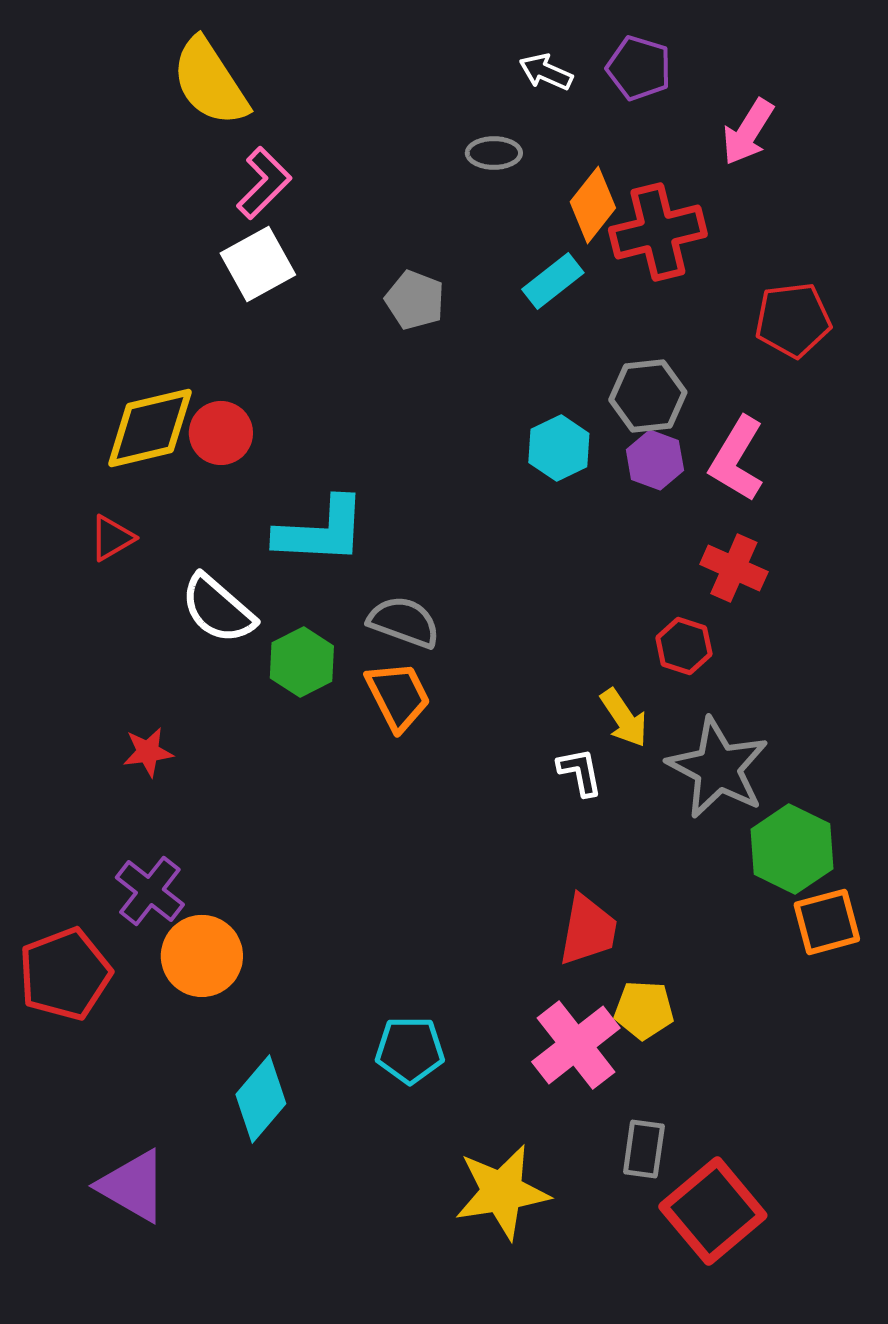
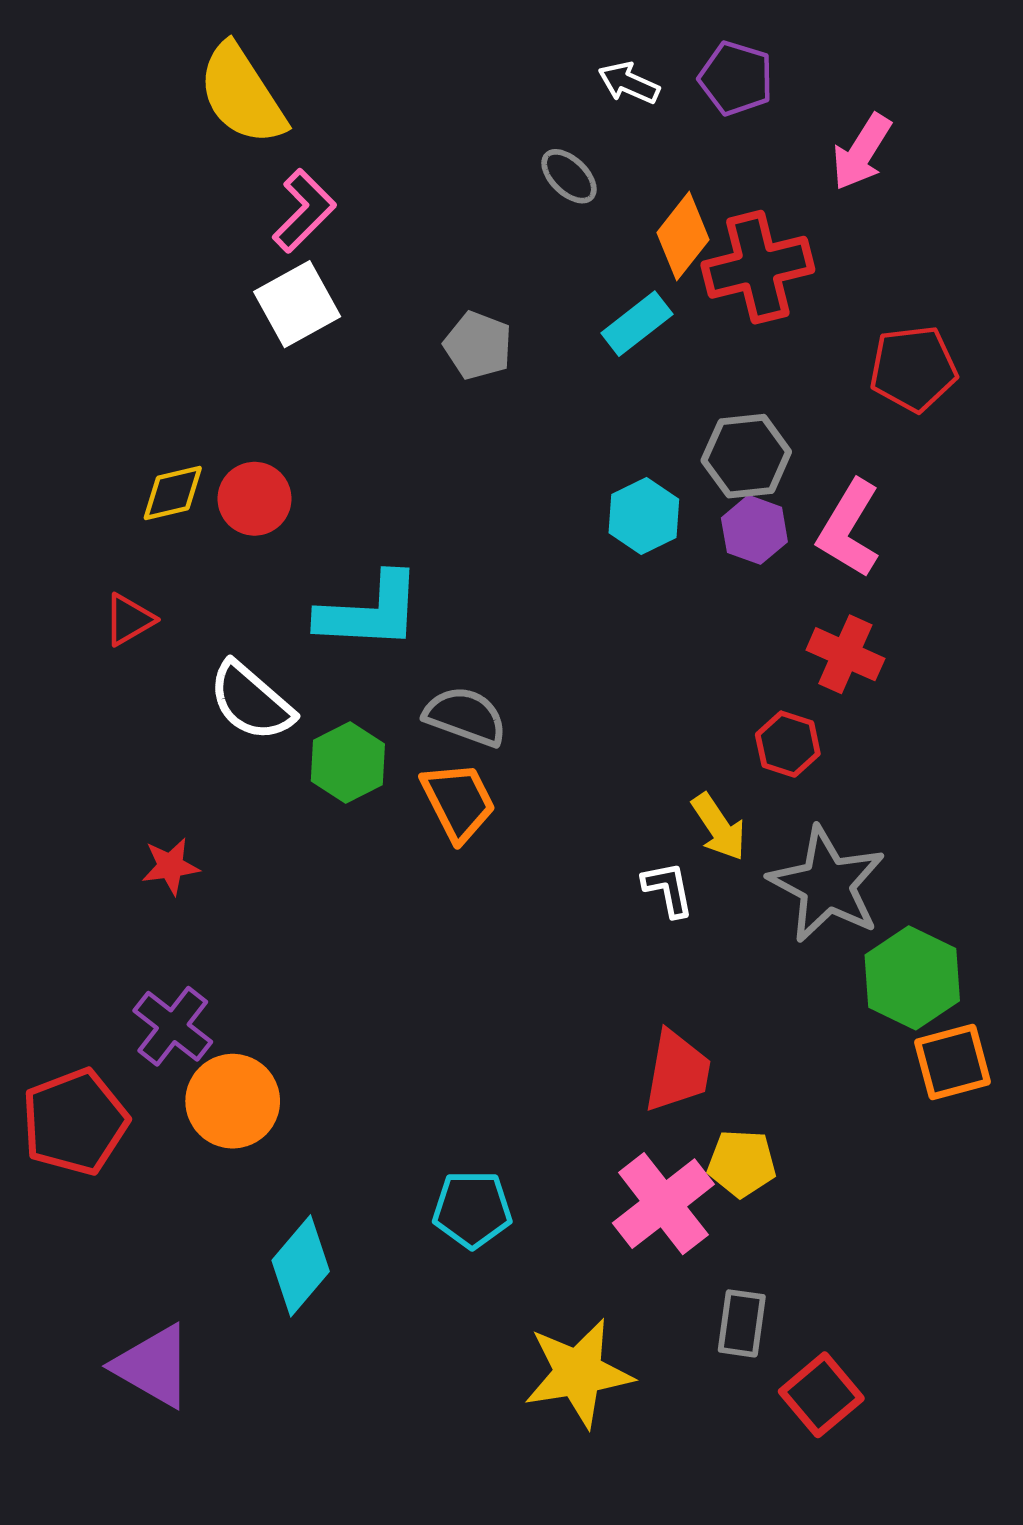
gray ellipse: (494, 153) -> (569, 176), turned 44
yellow diamond: (150, 428) -> (173, 493), size x0.6
red square: (713, 1211) -> (821, 1395), size x0.7

